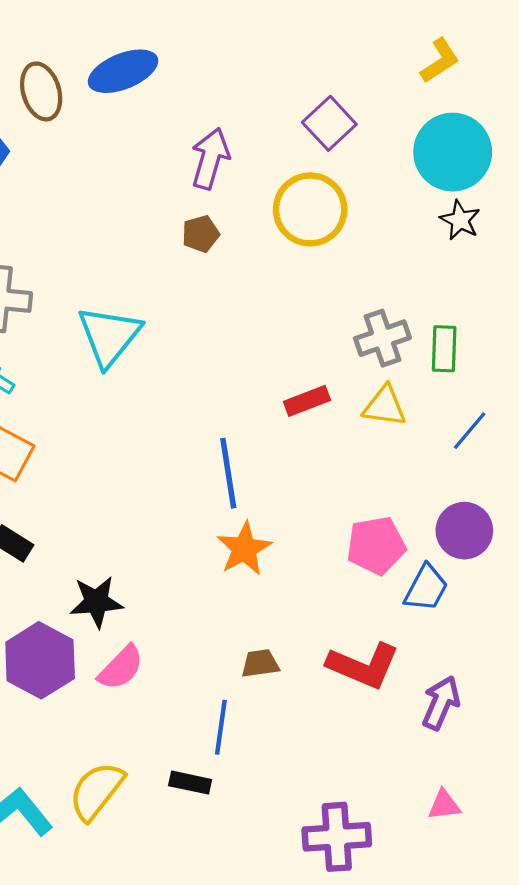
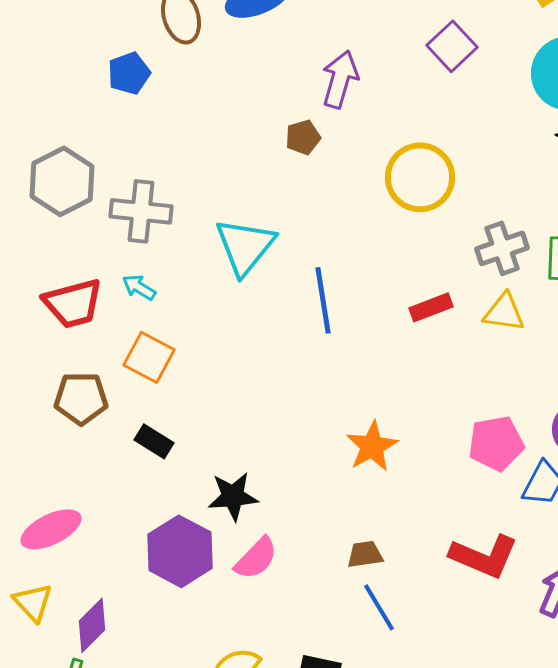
yellow circle: (310, 209) -> (420, 177), moved
brown pentagon: (201, 234) -> (303, 137), moved
blue line: (228, 473) -> (323, 300), moved
brown trapezoid: (260, 663) -> (365, 554), moved
blue line: (221, 727) -> (379, 607), moved, turned -39

